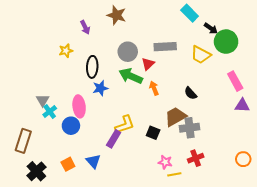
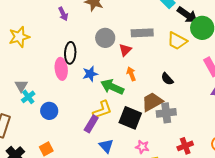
black arrow: (211, 28) -> (187, 15), size x1.5
yellow star: (66, 51) -> (19, 37), moved, size x1.5
green arrow: (131, 76) -> (112, 87), moved
blue star: (100, 88) -> (90, 74), moved
pink ellipse: (79, 106) -> (61, 69), moved
black square: (153, 133) -> (130, 118), size x1.6
red cross: (196, 158) -> (185, 146), moved
blue triangle: (93, 161) -> (106, 146), moved

